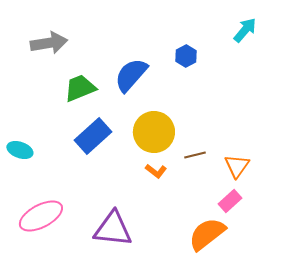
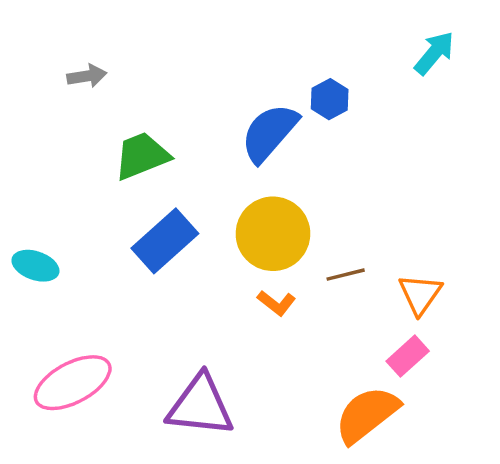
gray arrow: (49, 43) -> (87, 76), size x0.6
blue semicircle: (131, 75) -> (269, 133), moved

